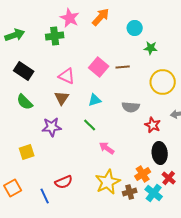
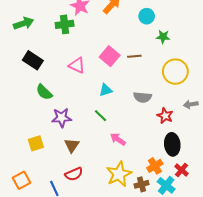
brown triangle: (62, 98) -> (72, 145), moved
green semicircle: (25, 102) -> (44, 92), moved

